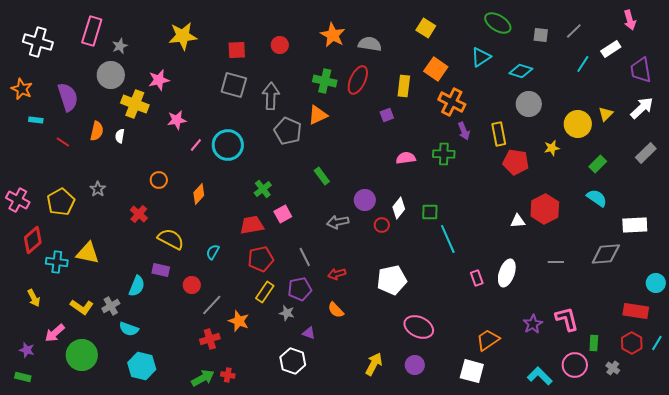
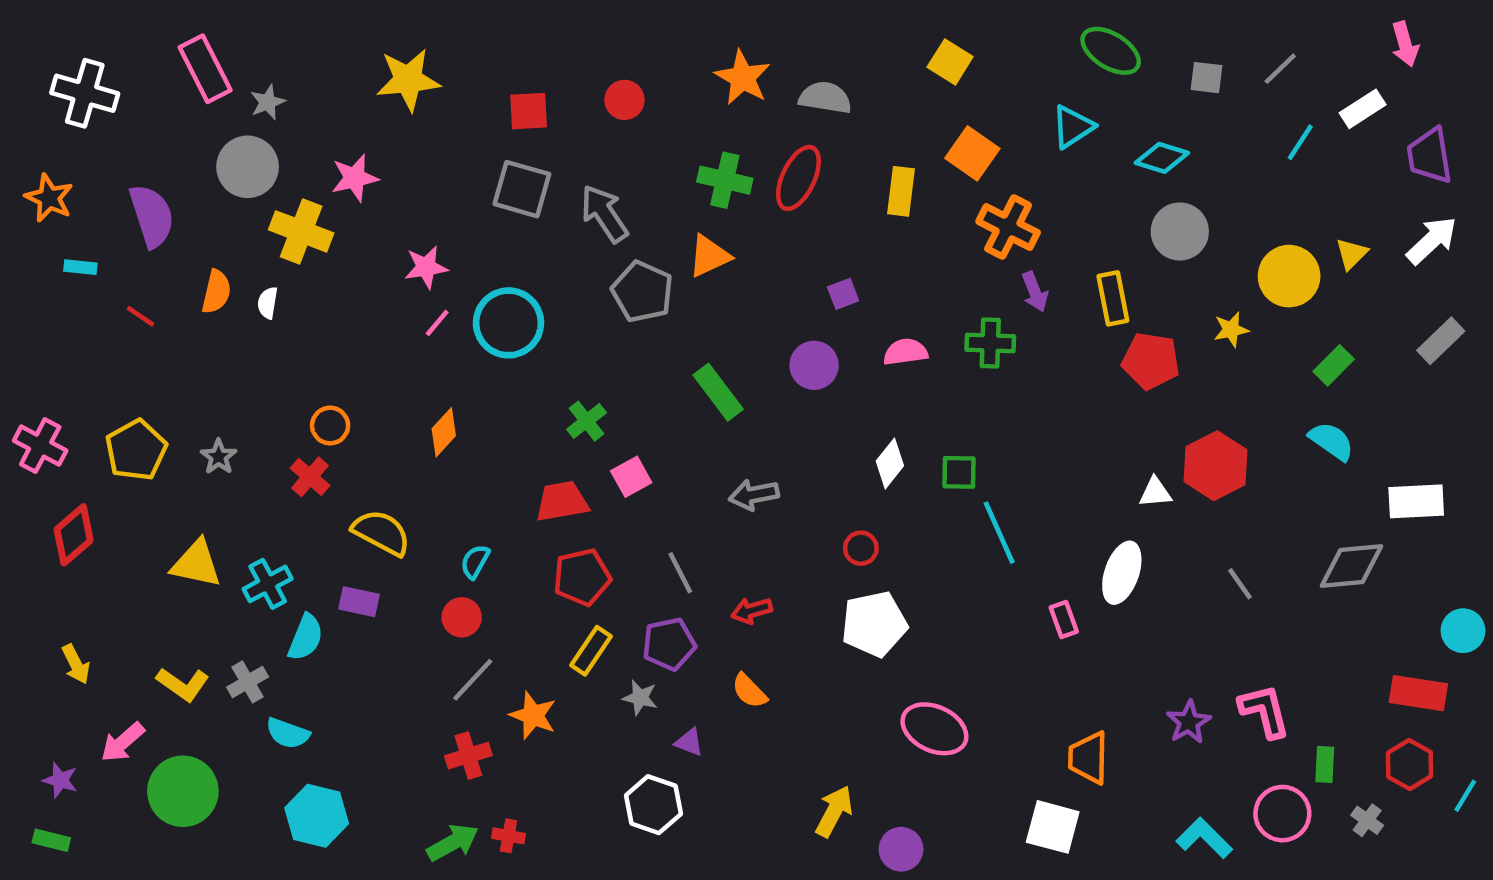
pink rectangle: (92, 31) -> (205, 69), turned -44
gray arrow: (271, 96) -> (604, 214), turned -36
purple square: (387, 115) -> (843, 294), moved
pink star: (177, 120) -> (426, 267), moved
green rectangle: (322, 176) -> (718, 392), size x1.4
orange circle: (159, 180) -> (330, 426), moved
gray star: (98, 189) -> (219, 457), moved
purple circle: (365, 200) -> (814, 365), moved
red circle: (382, 225) -> (861, 548), moved
cyan cross: (57, 262) -> (268, 584), moved, turned -35
gray line: (556, 262) -> (1240, 584), turned 56
white ellipse: (507, 273) -> (1122, 573), moved
red circle: (192, 285) -> (462, 617), moved
orange trapezoid: (488, 340) -> (1088, 758), turned -55
cyan line: (657, 343) -> (1465, 796), moved
purple circle: (415, 365) -> (901, 849), moved

